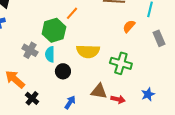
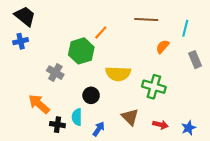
cyan semicircle: (50, 54) -> (77, 117), moved
brown triangle: (99, 91) -> (130, 117), turned 36
blue star: (148, 94) -> (189, 128), moved
black cross: (32, 98) -> (57, 125), turned -32
red arrow: (118, 99) -> (160, 125), moved

